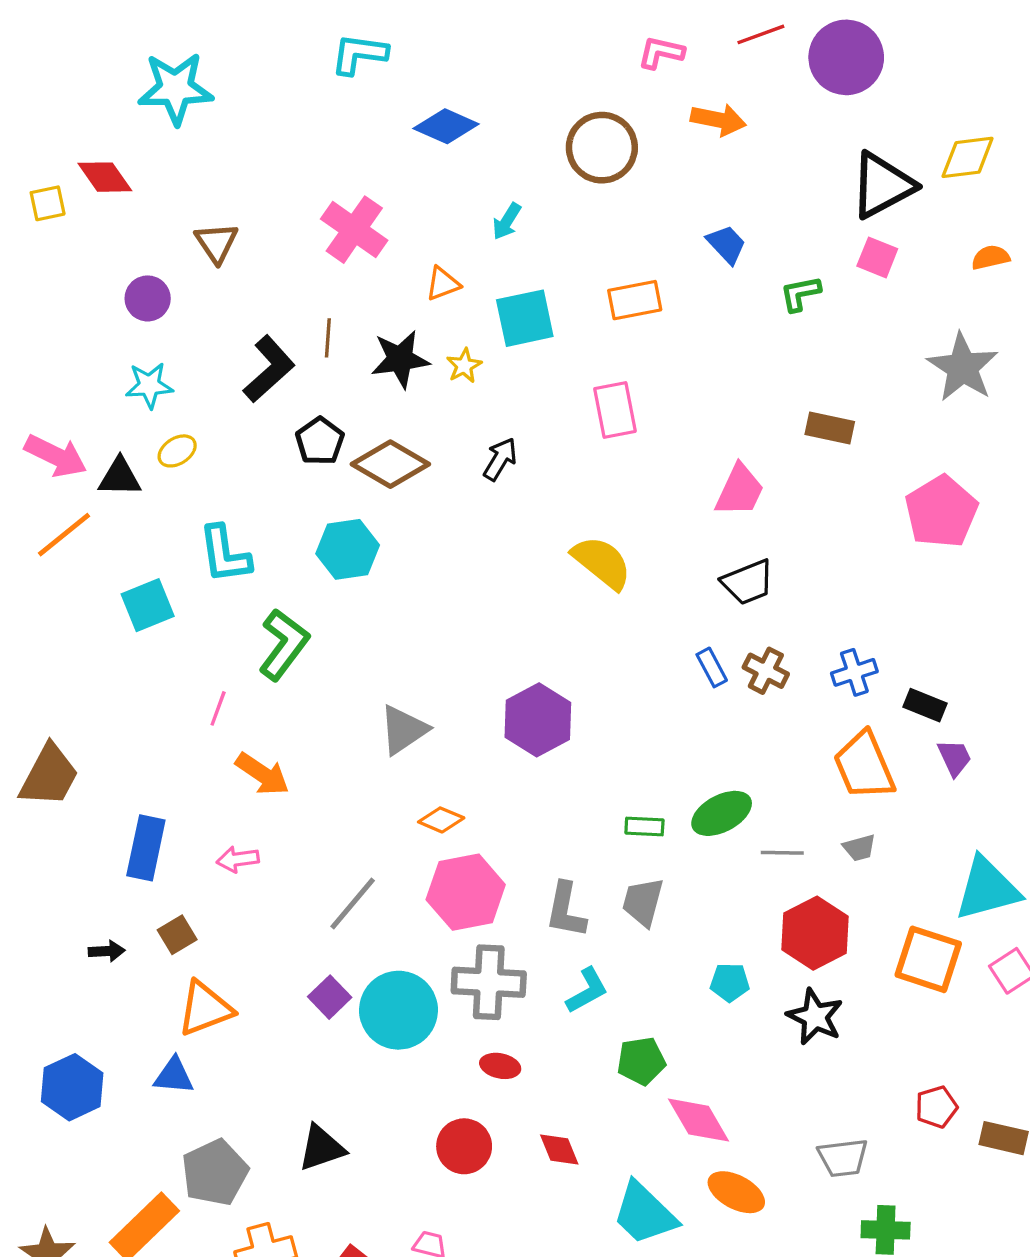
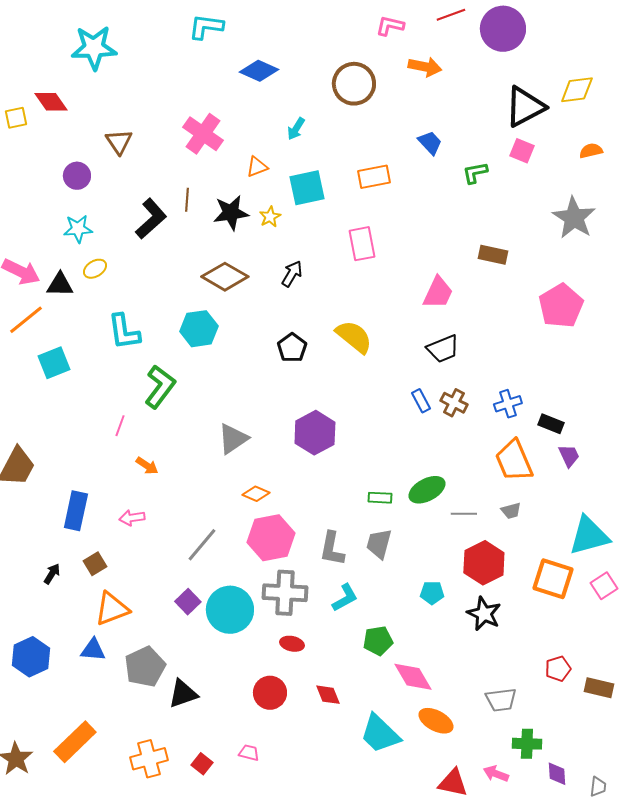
black pentagon: (320, 441) -> (292, 348), moved
cyan square: (148, 605) -> (54, 363), moved
orange arrow: (262, 774) -> (147, 466), size x0.7
black arrow: (107, 951) -> (52, 574), turned -55
gray pentagon: (215, 1173) -> (145, 667), moved

